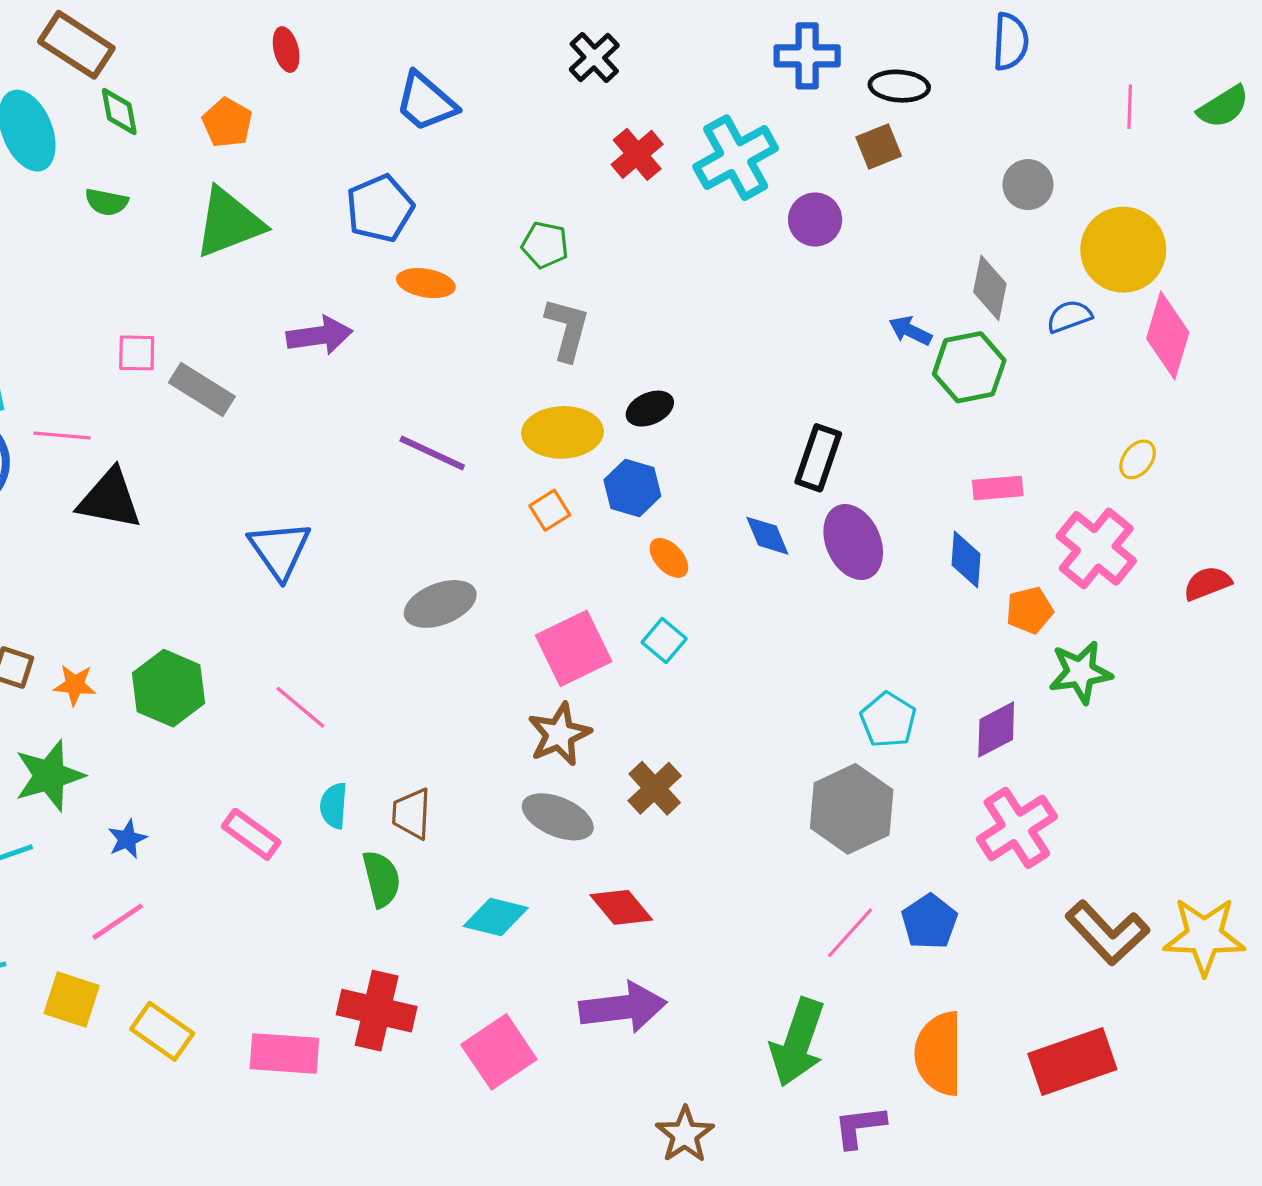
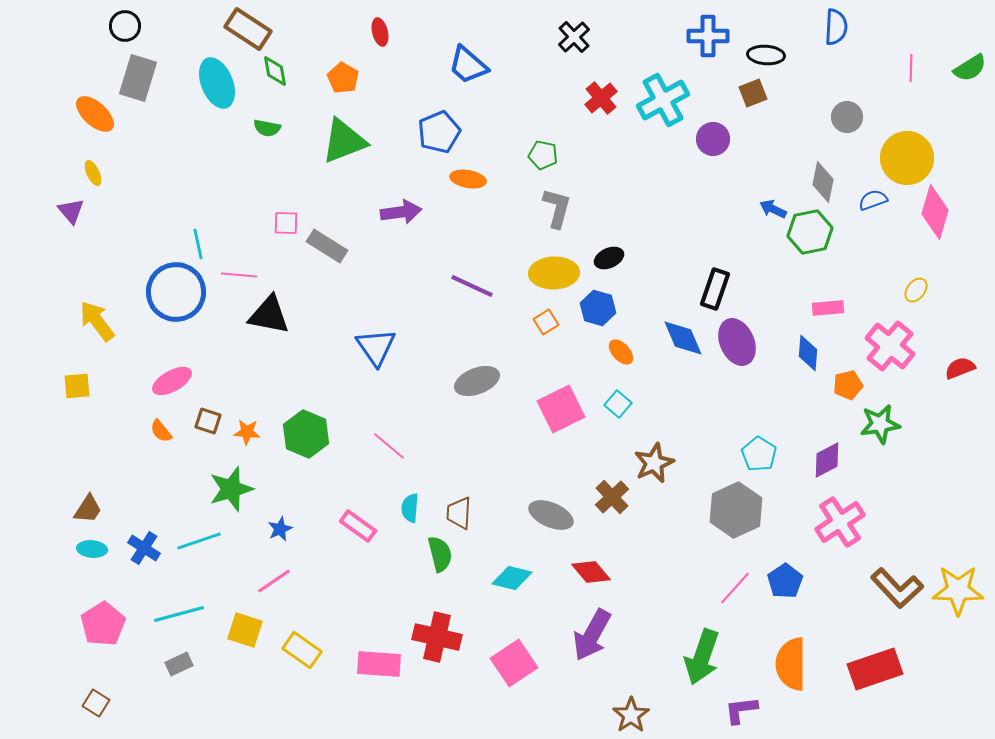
blue diamond: (767, 536) -> (683, 338), size x1.4
brown star: (559, 734) -> (654, 463), moved
purple arrow: (623, 1007) -> (592, 635), turned 126

